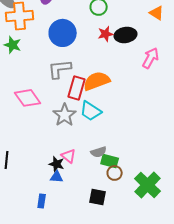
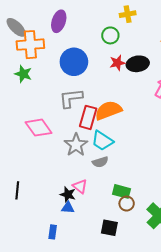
gray semicircle: (99, 152) -> (100, 162), moved

